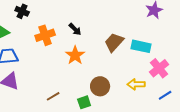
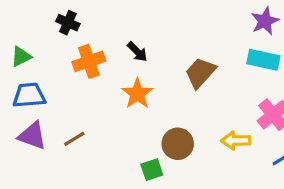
black cross: (22, 11) -> (68, 23), moved
cyan rectangle: (141, 46) -> (263, 60), moved
brown line: (53, 96) -> (74, 139), moved

